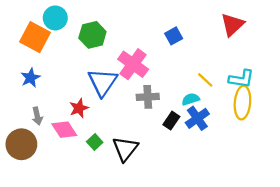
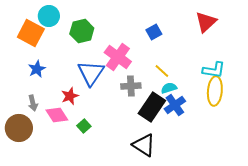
blue star: (30, 78) -> (37, 69), moved
yellow line: (205, 80) -> (162, 71), moved
black rectangle: (171, 121) -> (152, 107), size x1.8
black triangle: (125, 149) -> (144, 145), moved, turned -35

